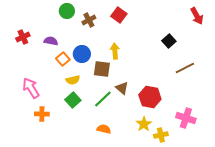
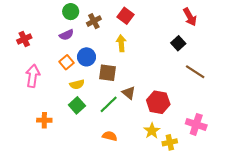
red arrow: (197, 16) -> (190, 17), moved
purple semicircle: (51, 41) -> (66, 35), moved, turned 144
yellow arrow: (115, 51) -> (121, 43), moved
brown line: (185, 68) -> (195, 72), turned 60
pink arrow: (31, 88) -> (33, 76), moved, turned 40

